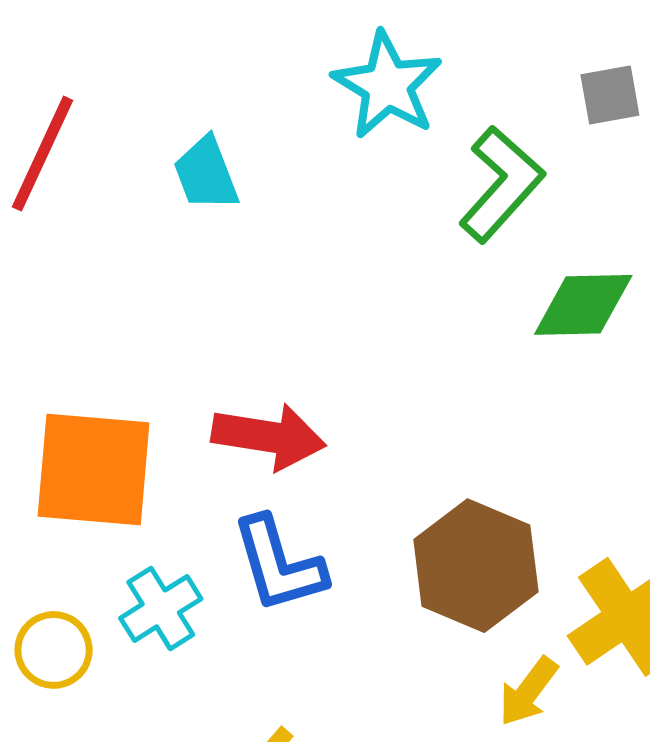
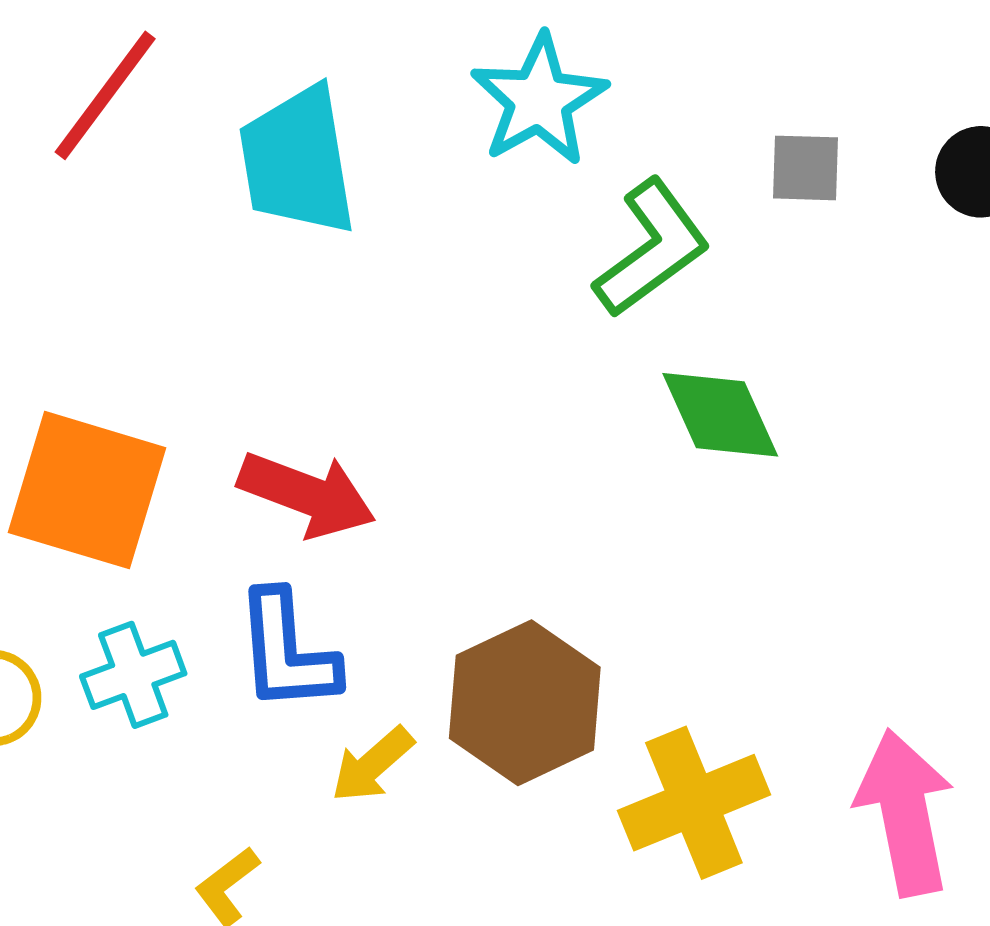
cyan trapezoid: (206, 174) -> (298, 161), size x1.6
green diamond: (583, 305) -> (720, 415), turned 55
yellow arrow: (528, 691) -> (372, 765), moved

